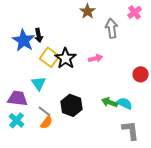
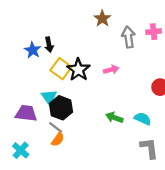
pink cross: (135, 12) -> (154, 32), moved, turned 32
blue star: (24, 40) -> (33, 50), size x0.7
green arrow: (110, 102) -> (114, 118), moved
black hexagon: (72, 105) -> (61, 108), moved
cyan cross: (17, 120) -> (21, 150), moved

